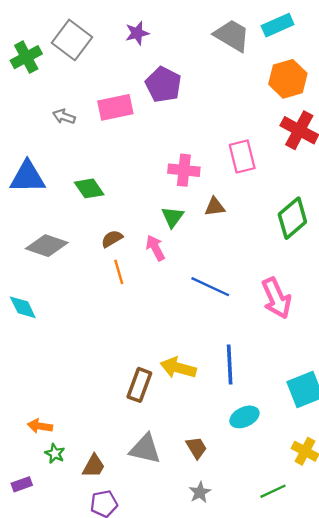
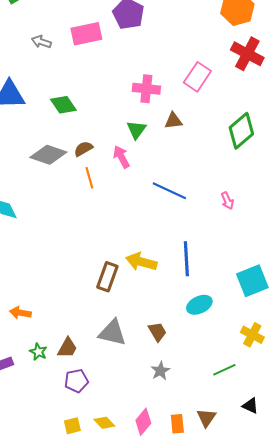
pink rectangle: (242, 156) -> (197, 77), turned 48
gray diamond: (47, 246) -> (48, 155), moved
pink arrow: (276, 298) -> (227, 201), size x0.5
green star: (55, 453) -> (38, 352), moved

